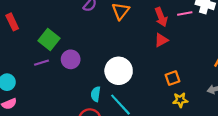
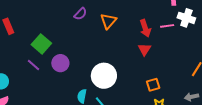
red triangle: (161, 40) -> (144, 49), turned -32
purple line: (41, 63) -> (33, 65), turned 56

